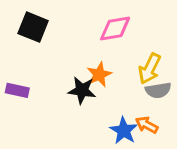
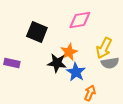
black square: (33, 27) -> (37, 32), moved
orange arrow: (147, 125) -> (90, 93), moved, turned 84
blue star: (124, 131) -> (76, 72), moved

